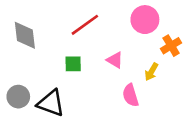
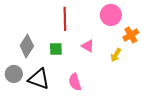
red line: (85, 25) -> (65, 19), turned -55
gray diamond: (25, 35) -> (27, 46), moved, turned 40
pink semicircle: (131, 95) -> (75, 82), moved

